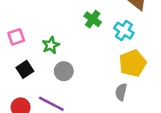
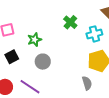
cyan cross: (124, 31) -> (94, 34), turned 35
gray semicircle: (121, 92) -> (87, 83), turned 144

